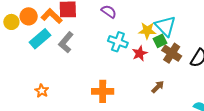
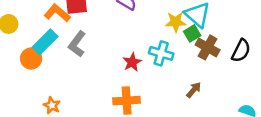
orange circle: (29, 16) -> (31, 59), moved
cyan cross: (118, 42) -> (161, 53), moved
red star: (140, 53) -> (132, 62), moved

